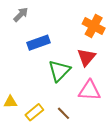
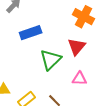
pink triangle: (89, 90) -> (80, 79), size x0.7

